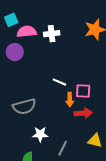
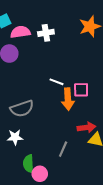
orange arrow: (70, 100) -> (68, 99), size x1.5
red arrow: (83, 113) -> (86, 128), moved
white star: (40, 134) -> (15, 137), moved

